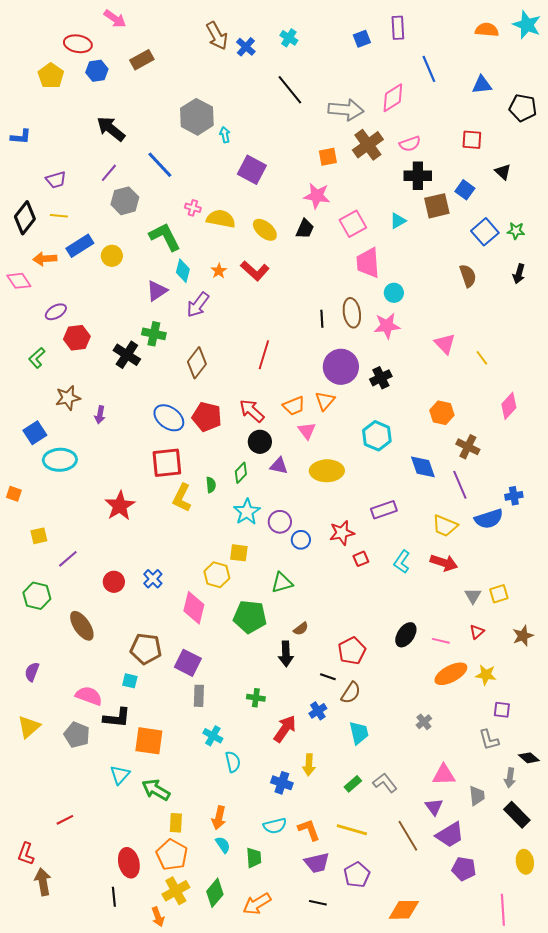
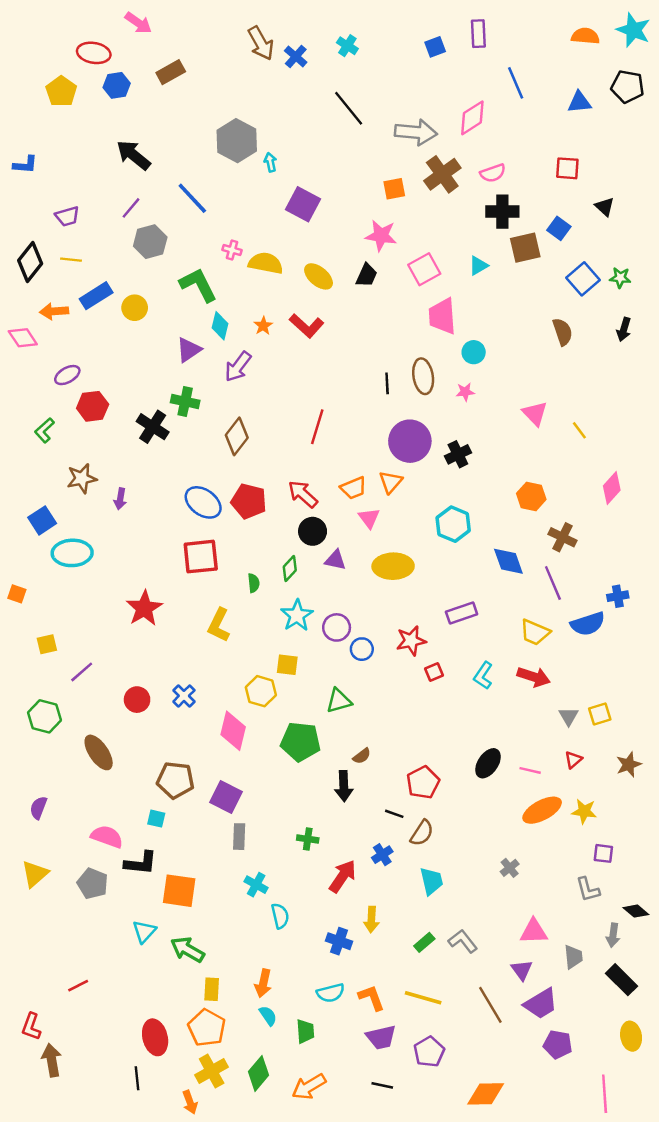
black pentagon: (523, 108) -> (627, 87), moved
pink star: (387, 326) -> (465, 392), size x0.6
yellow L-shape: (182, 498) -> (219, 625), moved

